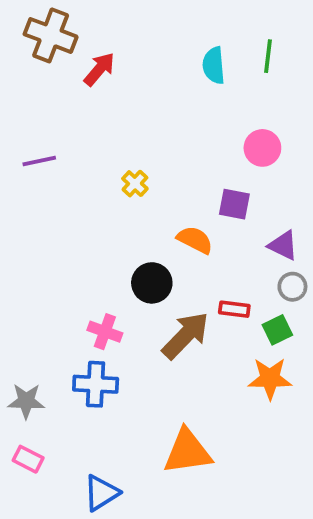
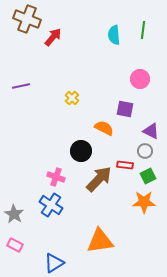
gray circle: (292, 287) -> (145, 151), moved
blue cross: (96, 384) -> (51, 205), turned 30
gray star: (26, 401) -> (14, 214), turned 30

